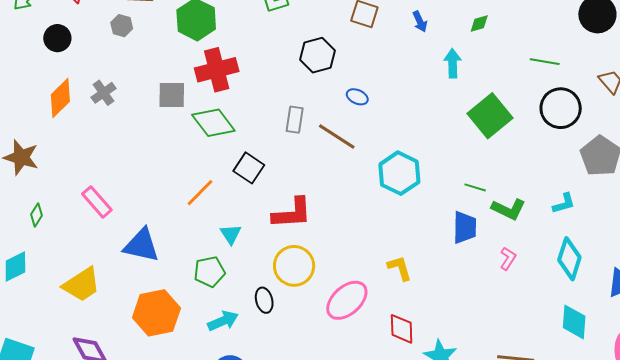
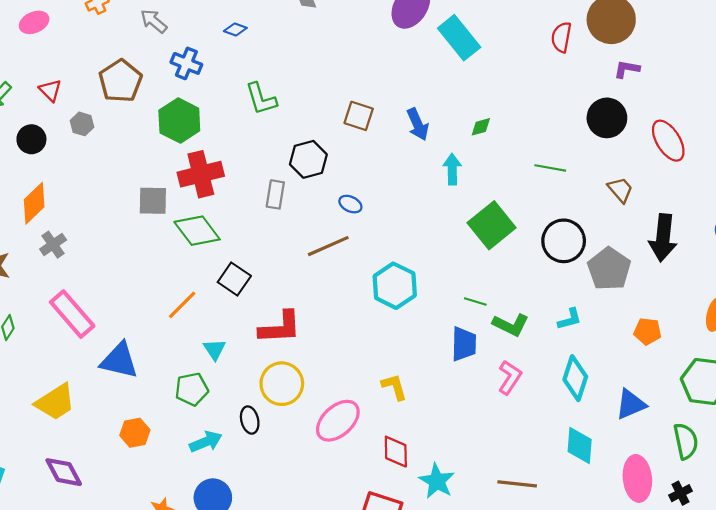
blue arrow: (420, 22) -> (418, 124), size x1.4
gray hexagon: (122, 26) -> (82, 124), moved
gray cross: (104, 93) -> (53, 245), moved
black circle: (561, 108) -> (564, 241), moved
gray rectangle: (295, 120) -> (275, 194), moved
brown line: (337, 136) -> (328, 246), turned -57
pink rectangle: (97, 202) -> (72, 314), size x1.4
pink L-shape: (508, 258) -> (510, 377), size x1.4
orange hexagon: (156, 313) -> (135, 433), size x0.6

